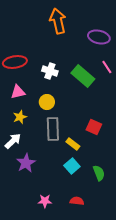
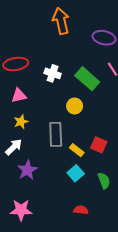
yellow circle: (47, 102) -> (75, 106), moved
red square: (94, 127) -> (99, 145), moved
pink star: (45, 201) -> (21, 210), moved, size x1.5

